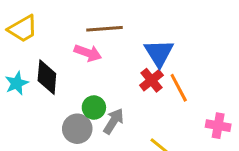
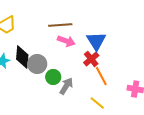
pink arrow: (88, 53) -> (66, 41), moved
orange line: (179, 88) -> (101, 76), moved
gray circle: (77, 129) -> (37, 64), moved

